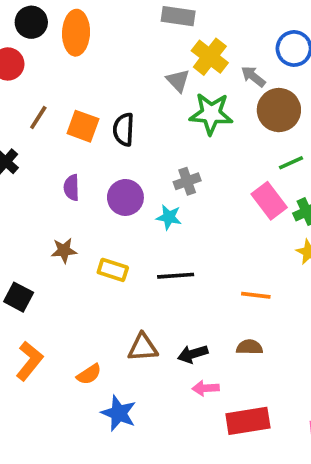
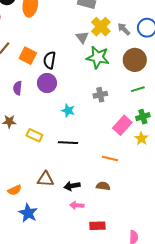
gray arrow: (253, 76) -> (124, 29), moved
gray cross: (187, 181) -> (100, 95), moved
purple circle: (125, 197) -> (47, 83), moved
pink rectangle: (269, 201) -> (122, 125), moved, turned 72
red rectangle: (248, 421) -> (97, 226), size x0.7

